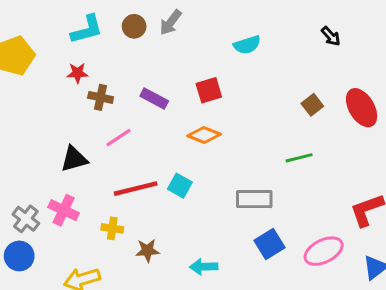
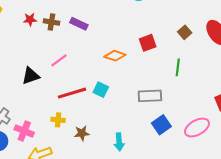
red square: (209, 90) -> (148, 43), moved
brown cross: (101, 97) -> (51, 22), moved
purple rectangle: (154, 98) -> (79, 24), moved
green line: (299, 158) -> (178, 67), turned -66
pink cross: (64, 210) -> (24, 131), moved
cyan arrow: (204, 267) -> (119, 142), turned -90

